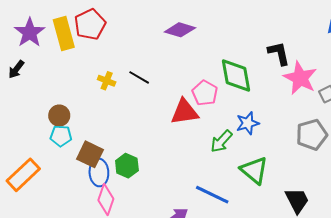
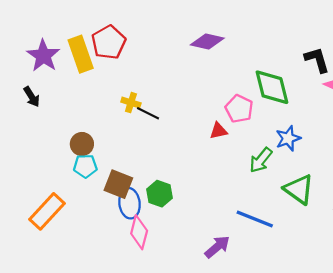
black arrow: (16, 69) -> (32, 97), turned -66
black line: (139, 77) -> (148, 113), moved
red triangle: (184, 112) -> (218, 131), size x0.6

